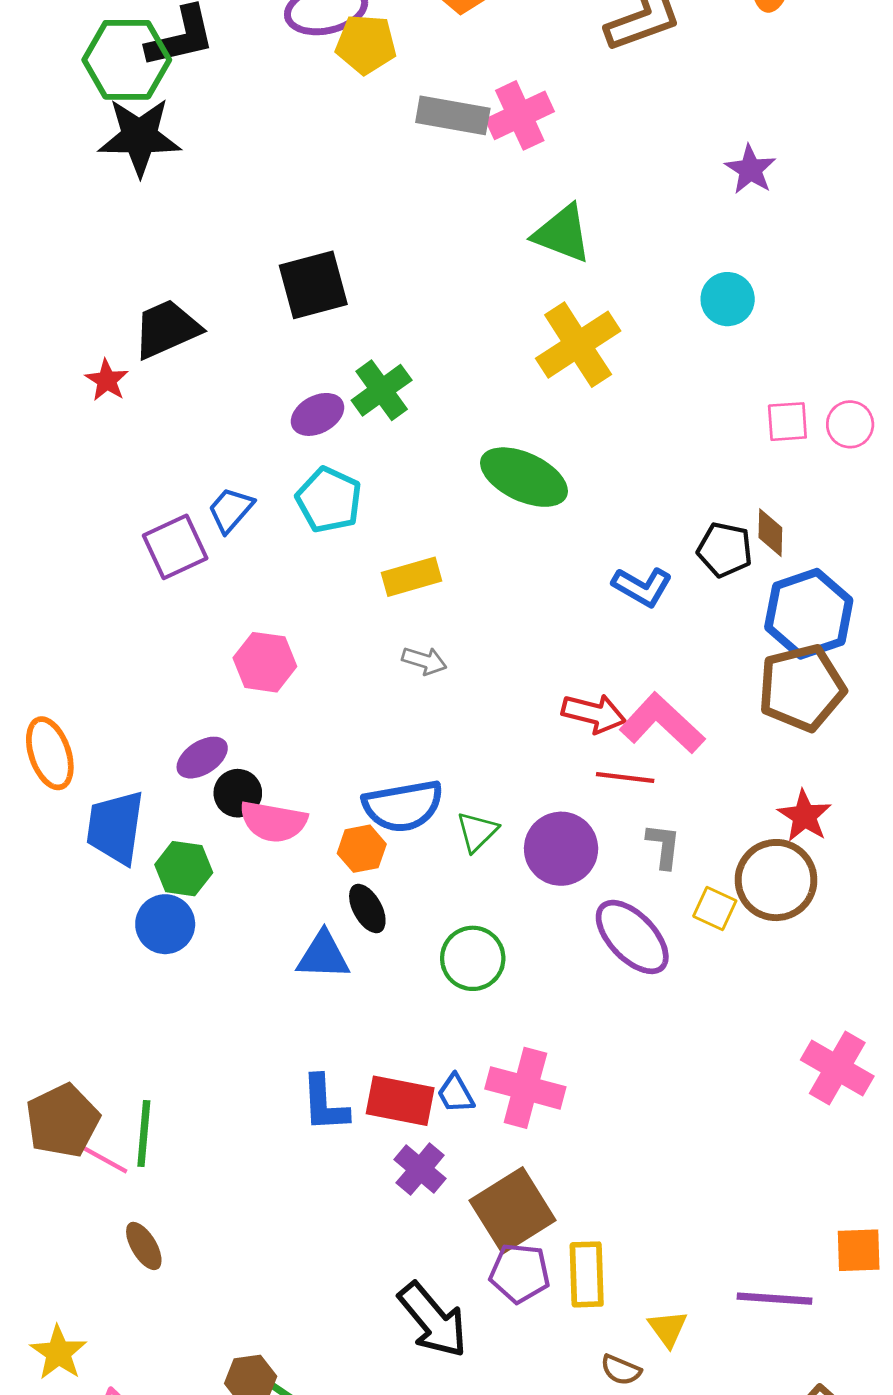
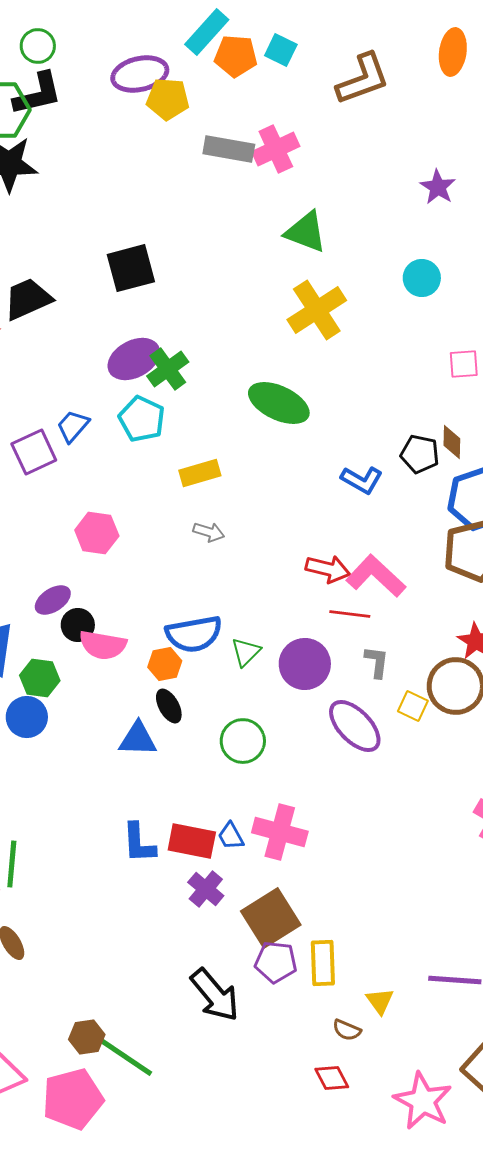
green cross: (382, 390) -> (168, 369), moved
purple ellipse: (318, 414) -> (134, 359), size x1.4

